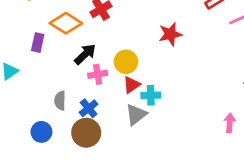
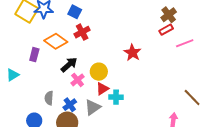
red star: (170, 34) -> (132, 53), turned -30
pink cross: (98, 74) -> (78, 80), turned -32
gray triangle: (136, 114) -> (93, 107), moved

